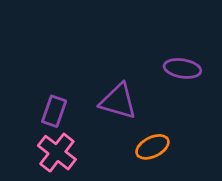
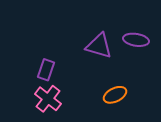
purple triangle: (118, 101) -> (99, 46), moved

